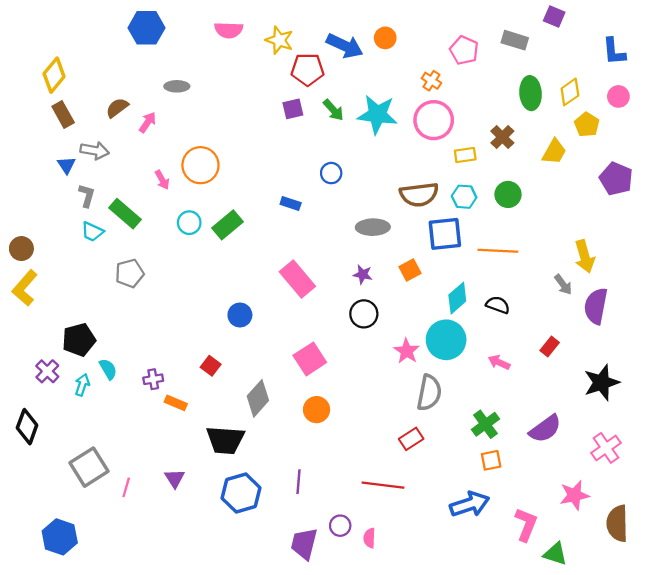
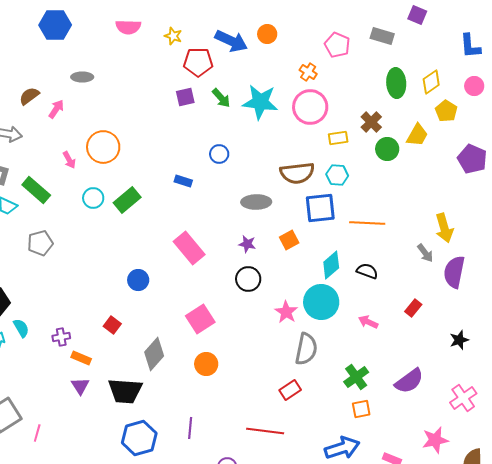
yellow star: (279, 40) -> (173, 36), size x0.7
green circle: (508, 194) -> (387, 149), moved
black star: (601, 383) -> (459, 340), size x0.6
purple triangle: (175, 478) -> (80, 386), moved

